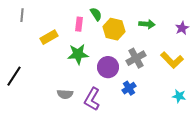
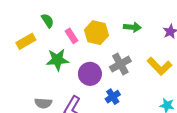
green semicircle: (96, 14) -> (48, 21), moved
pink rectangle: (79, 24) -> (71, 36), moved, turned -40

